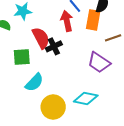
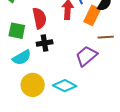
black cross: (54, 46) -> (45, 43), moved
purple trapezoid: (99, 62) -> (86, 56), turned 90

